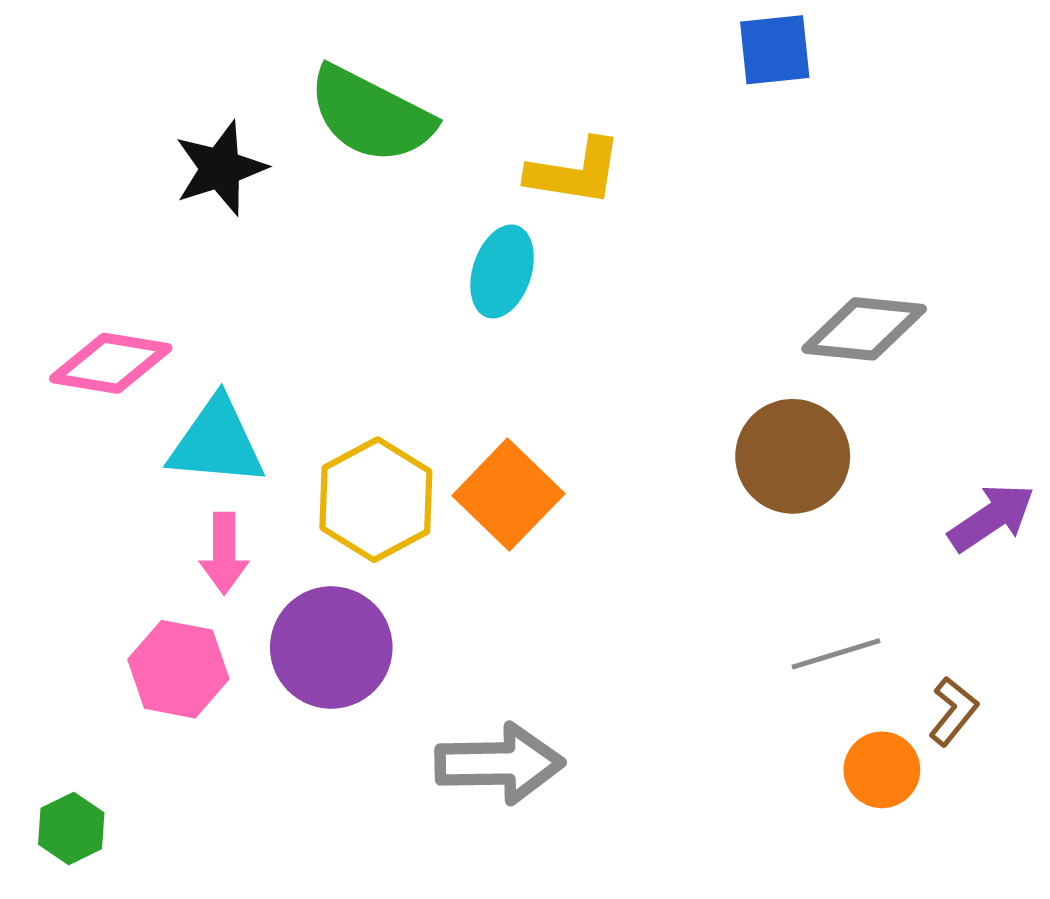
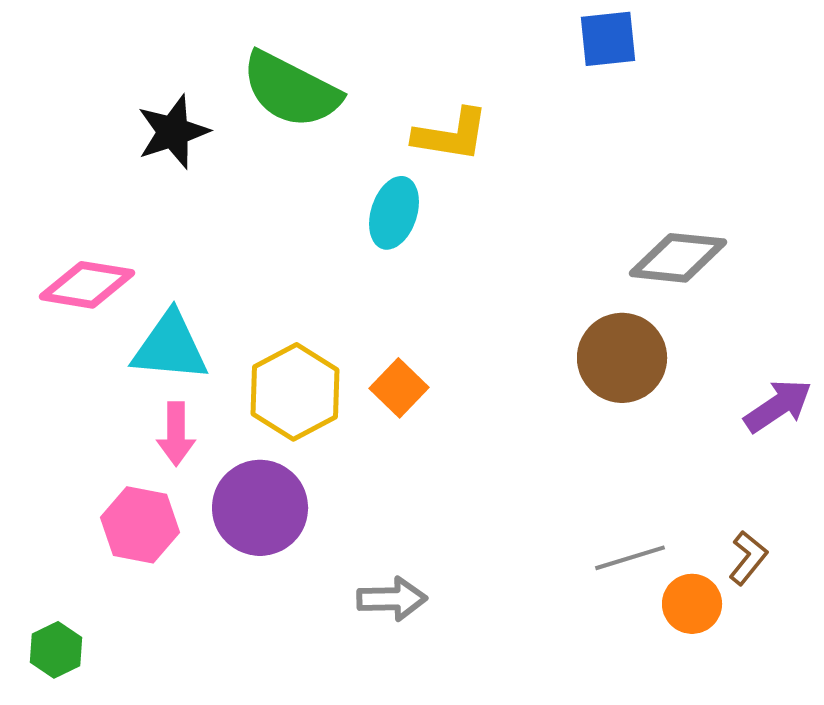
orange square: (508, 495) -> (399, 388), size x0.7
gray line: (836, 654) -> (630, 558), moved
gray arrow: (500, 763) -> (392, 599), size x0.7

